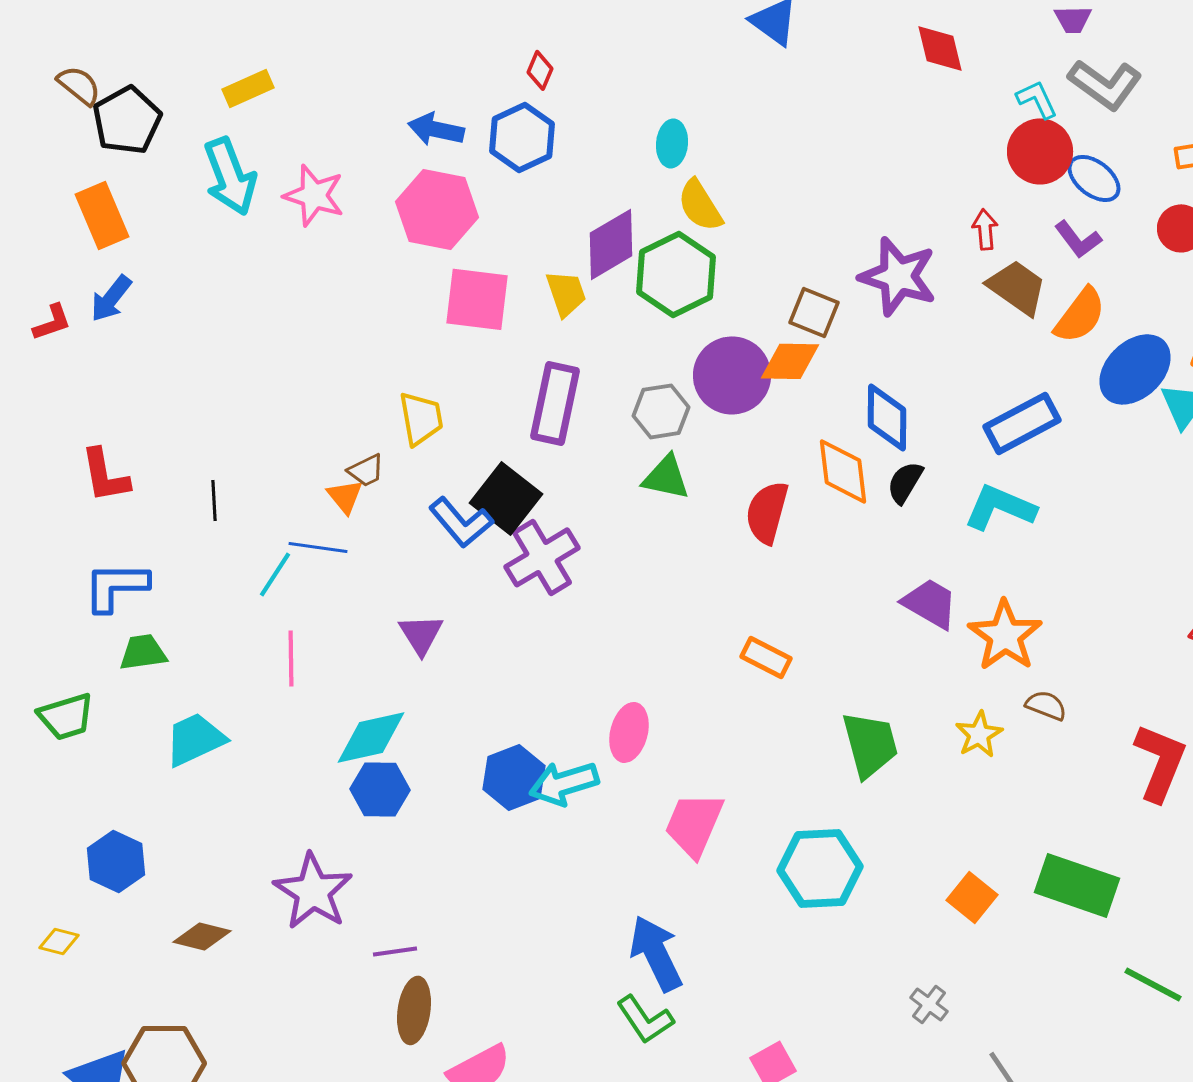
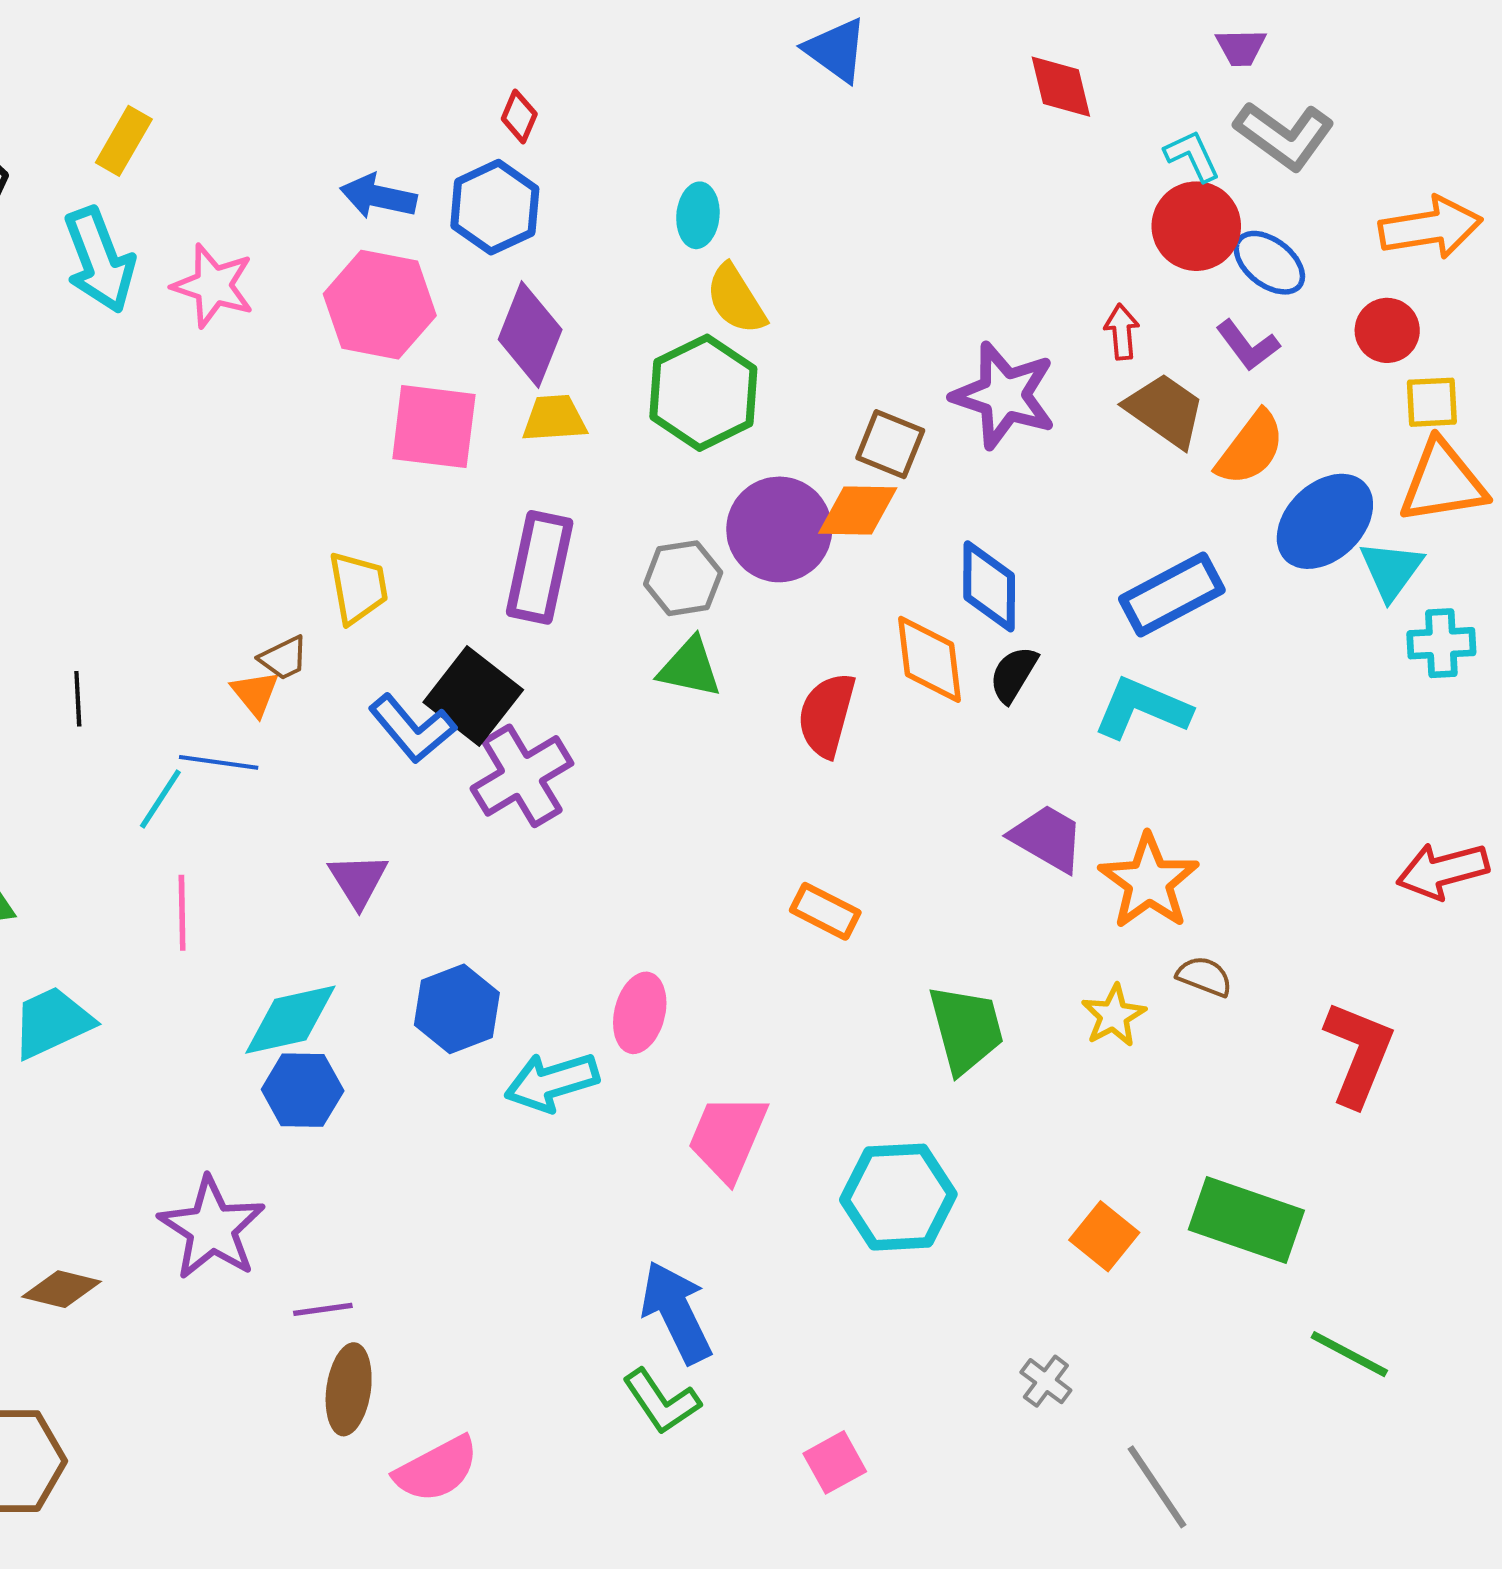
yellow rectangle: (248, 88) -> (124, 141), turned -36
purple diamond: (611, 244) -> (530, 334), moved, turned -38
yellow trapezoid: (566, 293) -> (554, 418), turned -75
blue hexagon: (514, 777) -> (457, 1009), moved

